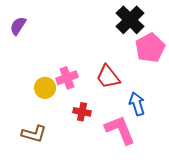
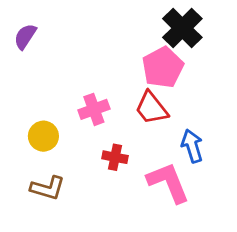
pink pentagon: (150, 48) -> (163, 67), moved
yellow circle: (45, 88) -> (43, 136), moved

